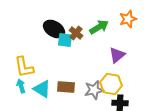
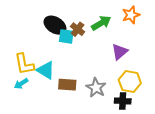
yellow hexagon: (111, 84) -> (130, 82), moved
cyan arrow: (21, 86) -> (21, 84), turned -104
cyan triangle: (42, 89) -> (46, 70), moved
gray star: (94, 90) -> (96, 88), turned -30

